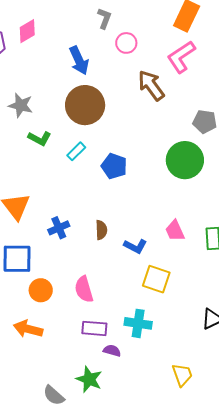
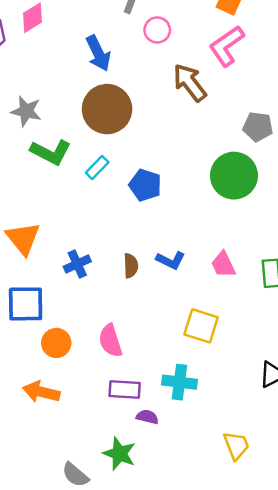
green L-shape: (40, 138) -> (51, 152), size x1.4
blue L-shape: (135, 246) -> (171, 260), moved

